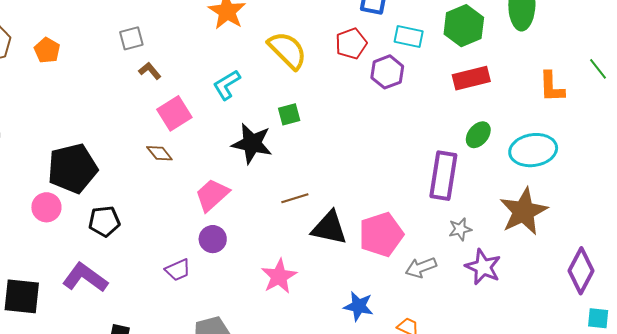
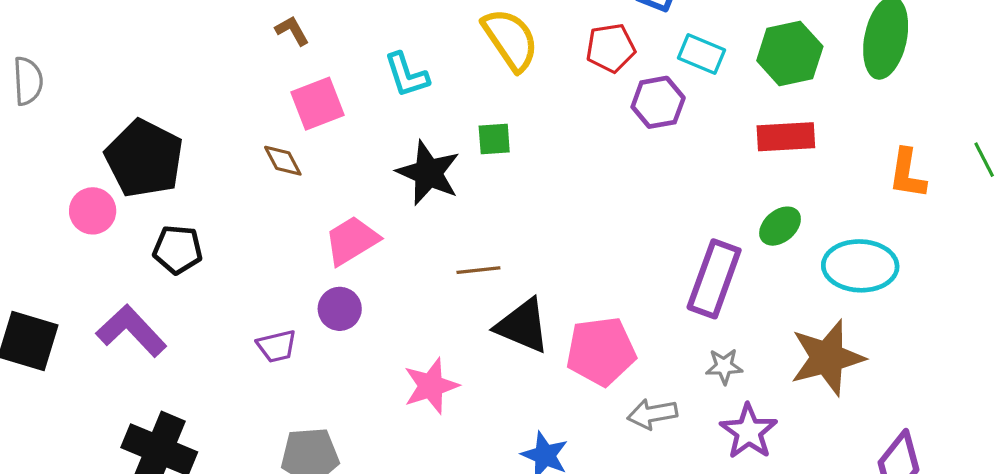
cyan L-shape: (227, 85) -> (407, 75), turned -88
black pentagon: (73, 168) -> (144, 158), turned 30

